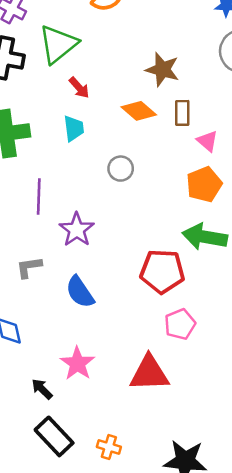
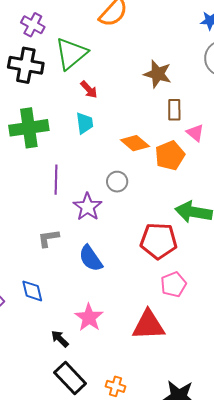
orange diamond: (139, 111) -> (135, 143), moved
gray circle: (121, 169) -> (117, 182), moved
orange pentagon: (204, 184) -> (170, 155), moved

